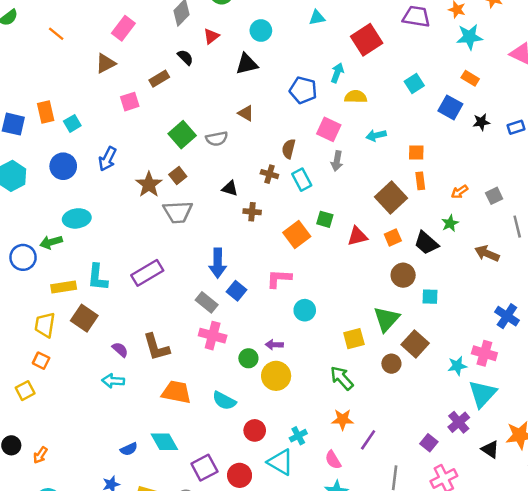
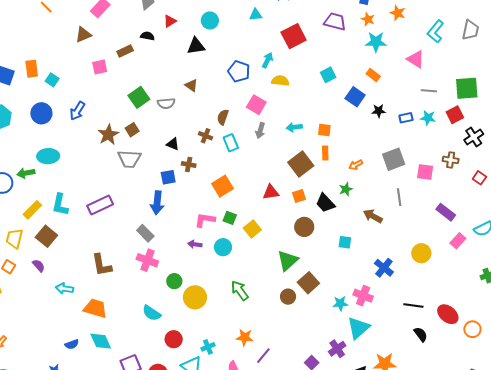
black semicircle: (185, 57) -> (147, 36), turned -40
cyan square: (72, 123) -> (52, 80), turned -32
cyan arrow: (376, 135) -> (294, 127), moved
gray square: (494, 196) -> (394, 159), moved, size x1.6
green square: (325, 219) -> (230, 218), moved
yellow rectangle: (64, 287) -> (32, 210), turned -42
blue square: (237, 291) -> (168, 177), moved, turned 35
cyan square: (430, 297) -> (345, 242), moved
yellow square: (354, 339) -> (252, 229), moved, turned -30
purple arrow: (274, 345) -> (195, 244), moved
purple semicircle: (120, 350) -> (39, 266), moved
green arrow: (342, 378) -> (240, 291), moved
orange trapezoid: (176, 392) -> (95, 308), moved

